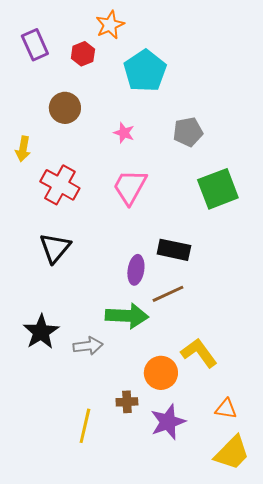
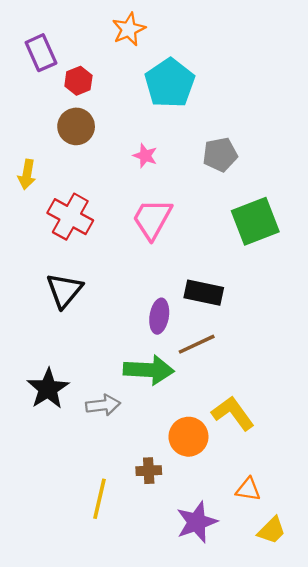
red hexagon: (83, 54) -> (78, 81), moved
orange triangle: (226, 409) -> (248, 489), moved
purple star: (168, 422) -> (197, 522), moved
yellow trapezoid: (232, 453) -> (272, 530), size x0.7

